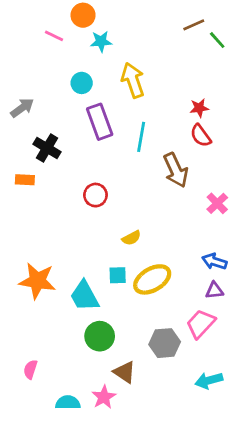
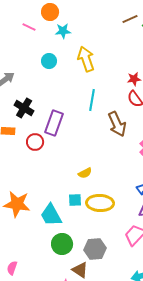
purple rectangle: (100, 122) -> (54, 123), moved, turned 40
red circle: (95, 195) -> (35, 142), moved
yellow ellipse: (152, 279) -> (100, 203), turned 32
gray hexagon: (165, 343) -> (95, 249), moved

